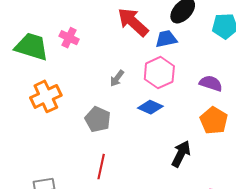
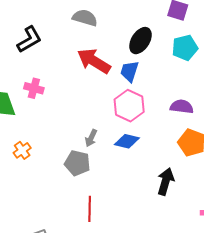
blue trapezoid: (166, 39) -> (130, 71), turned -50
gray arrow: (117, 78) -> (91, 138), moved
orange cross: (46, 96) -> (22, 150), size x0.6

